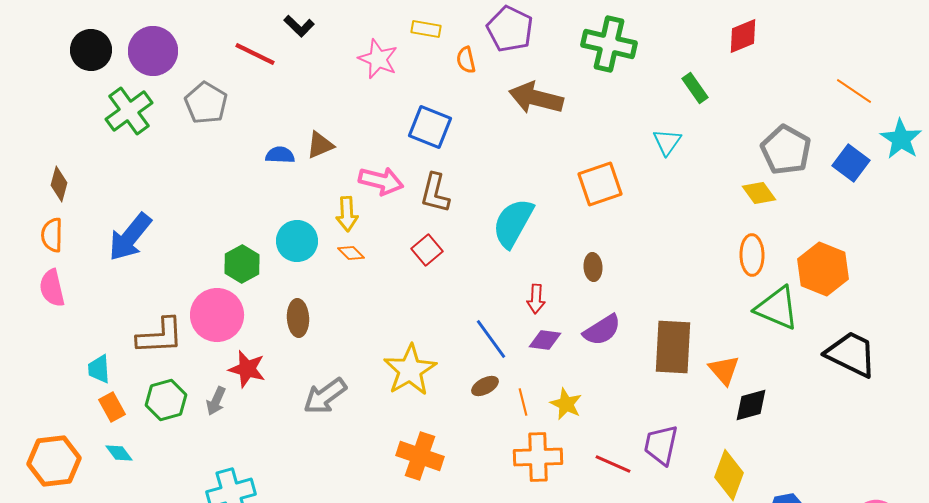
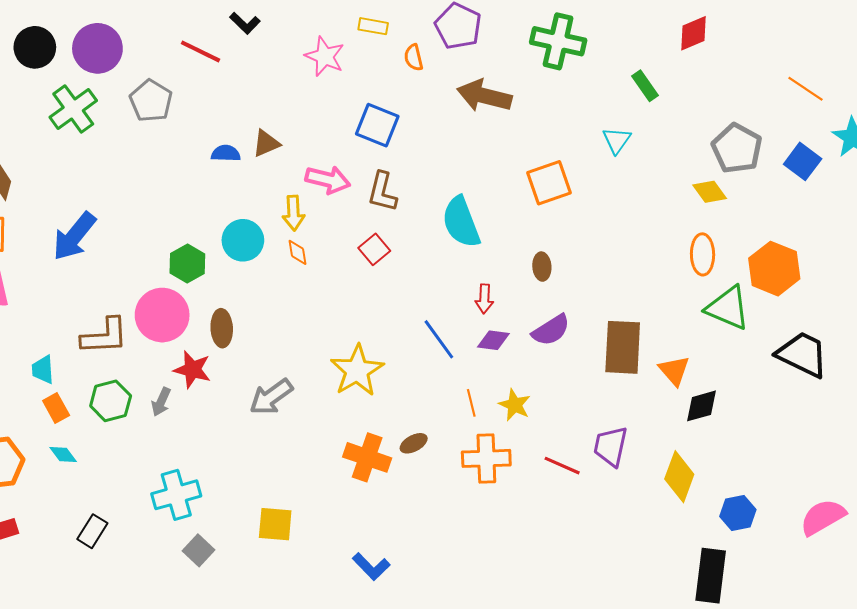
cyan semicircle: (513, 223) -> (461, 222), turned -50
orange diamond: (351, 253) -> (297, 252), turned 36
brown ellipse: (298, 318) -> (222, 328), moved
brown ellipse: (485, 386) -> (414, 443), moved

